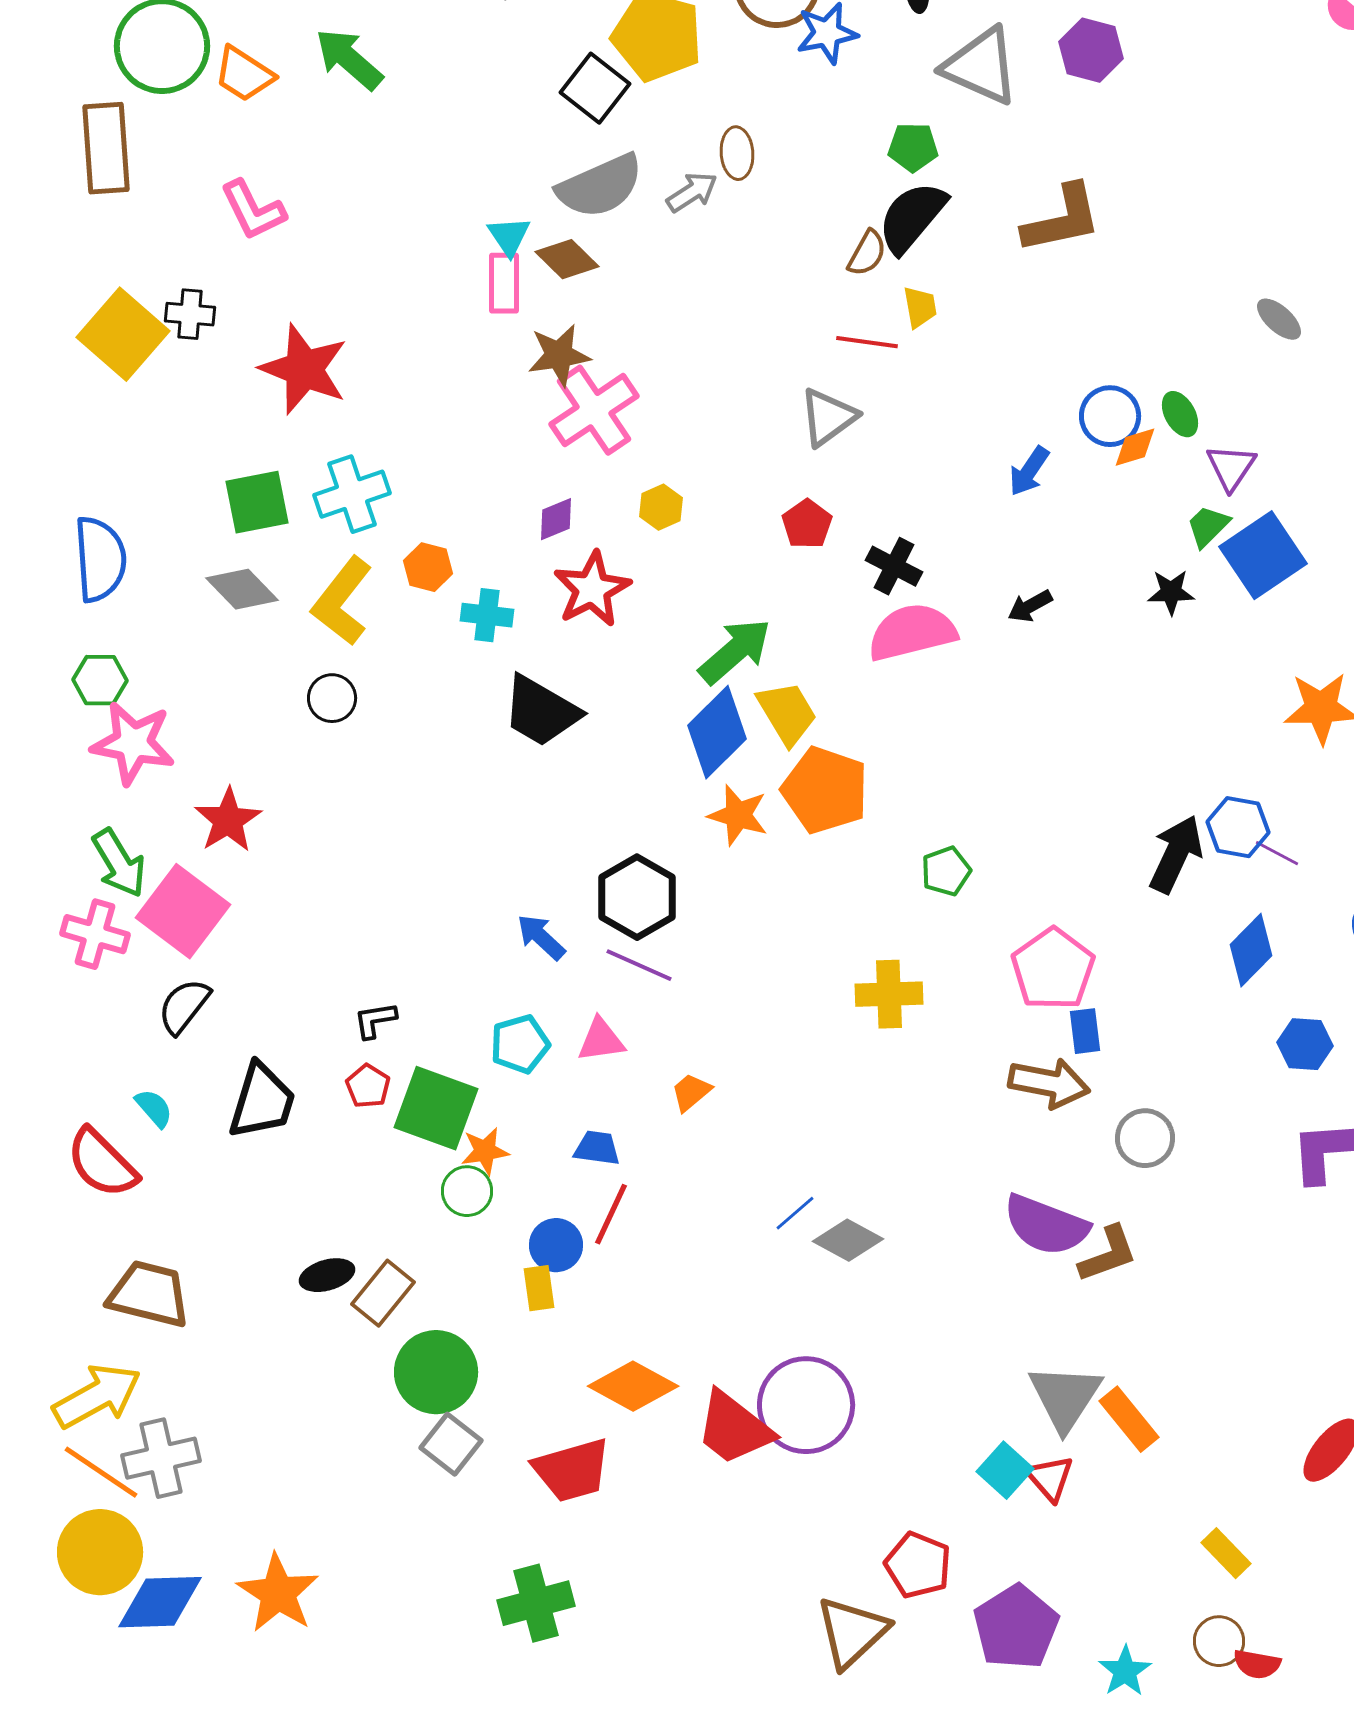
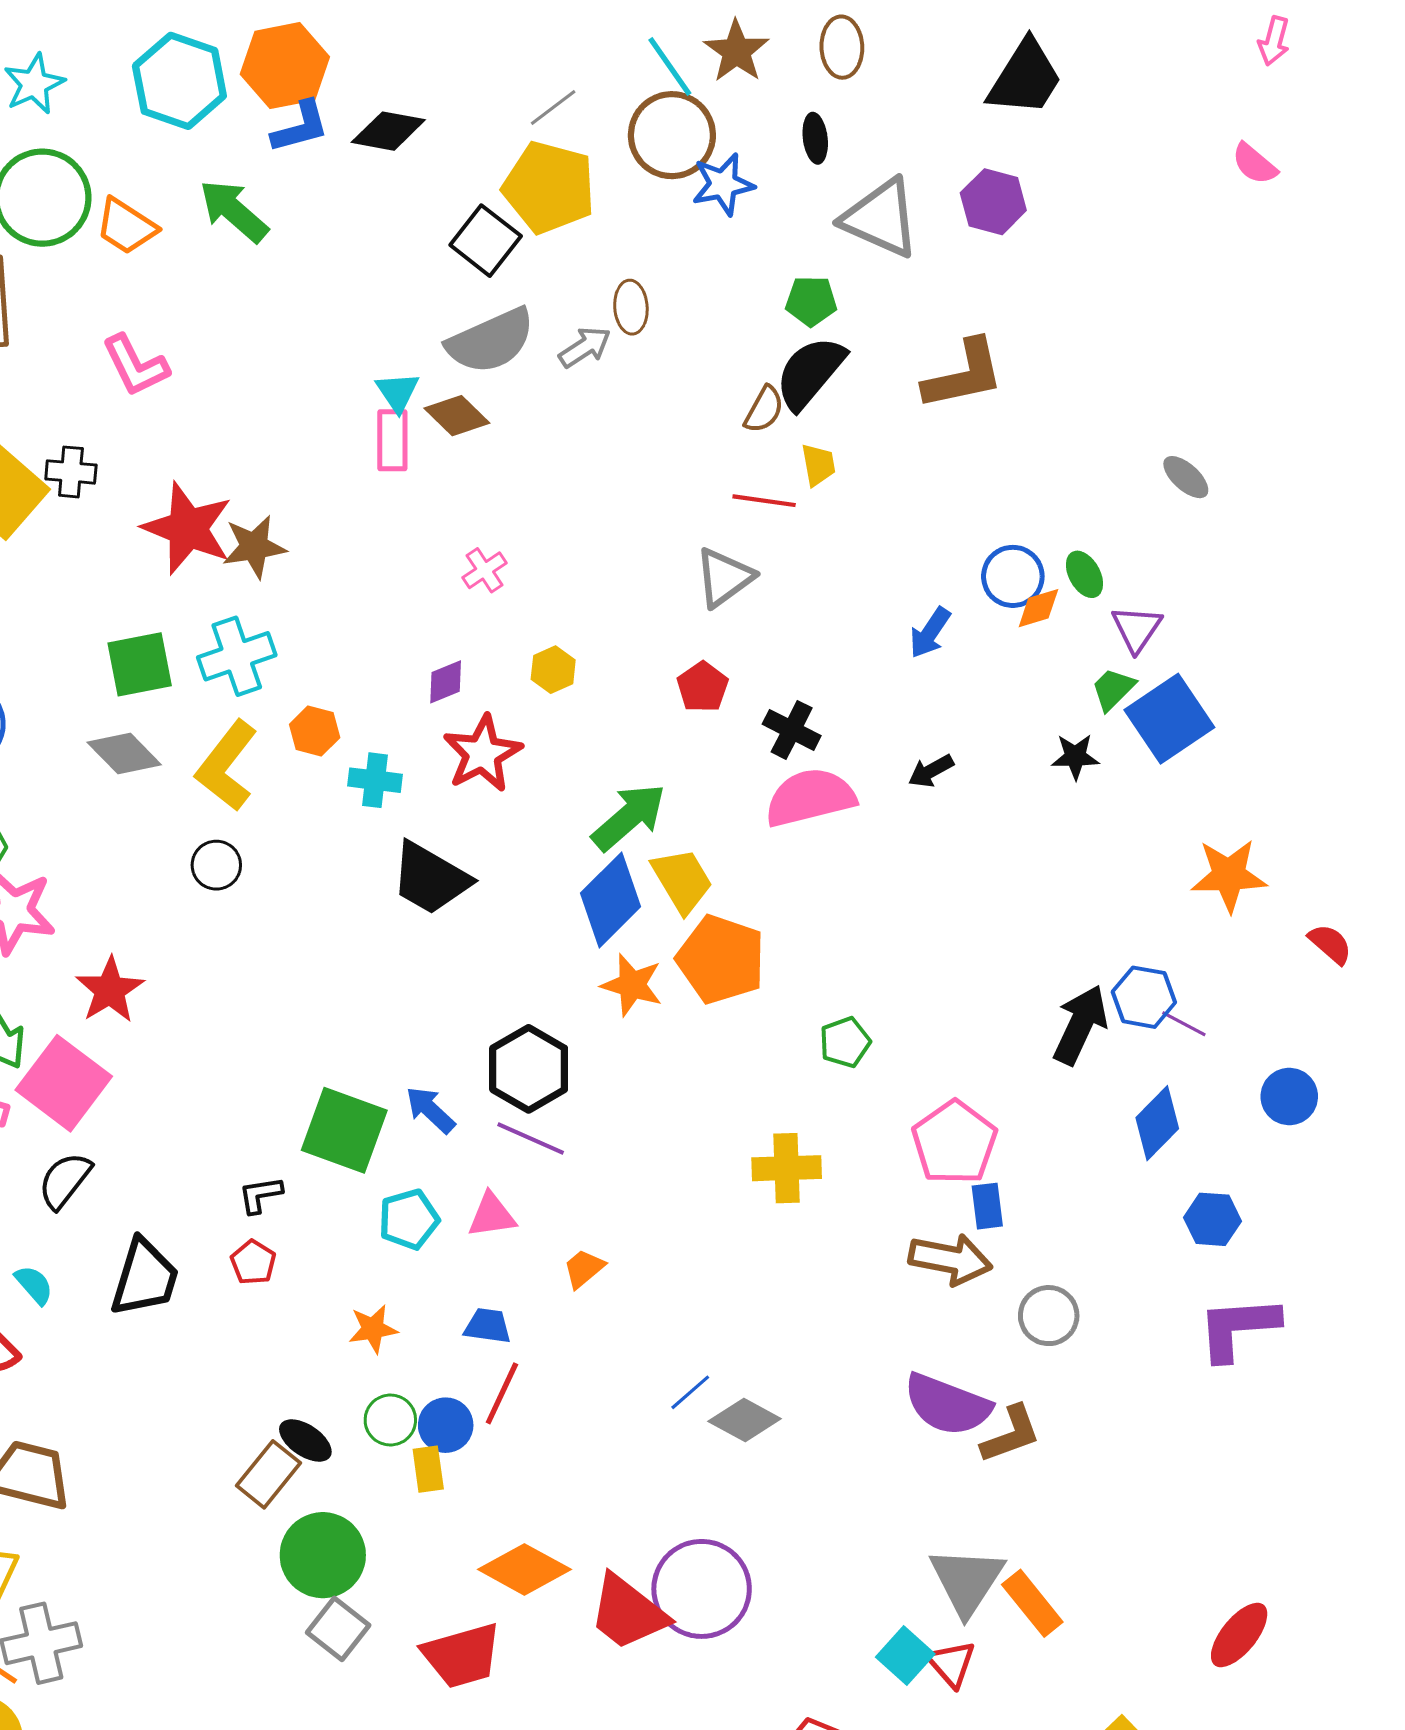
brown star: (559, 355) -> (254, 547), moved
pink cross: (594, 410) -> (485, 570), size x0.5
green square: (436, 1108) -> (344, 1130), moved
green circle: (467, 1191) -> (390, 1420), moved
black ellipse: (327, 1275) -> (305, 1440), moved, turned 50

